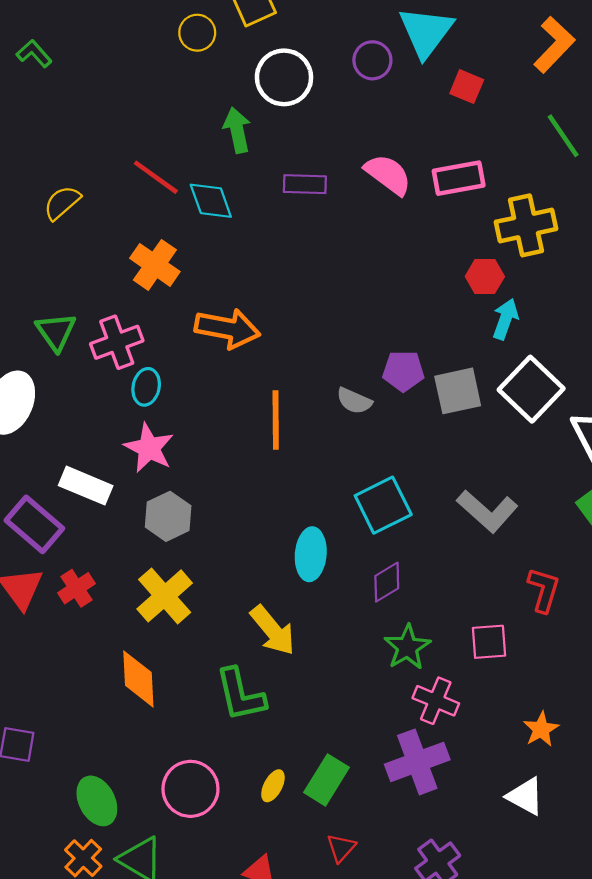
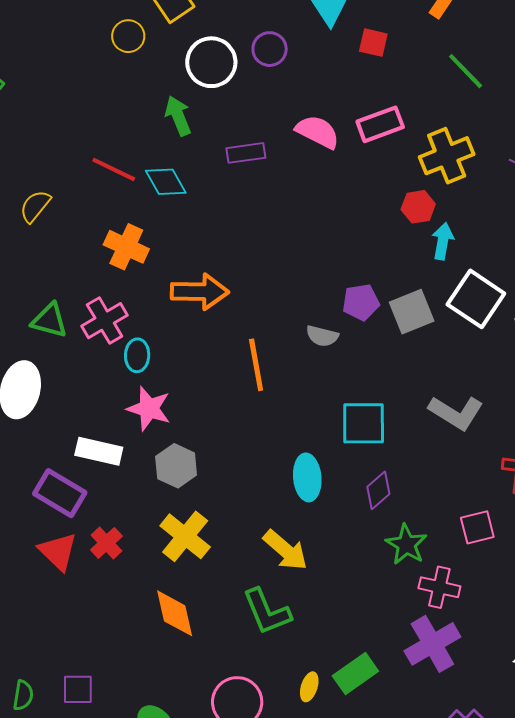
purple circle: (372, 60) -> (270, 49), moved
green triangle: (56, 332) -> (49, 320), turned -30
cyan square: (383, 505) -> (364, 423), turned 36
green rectangle: (326, 780) -> (355, 673), turned 33

